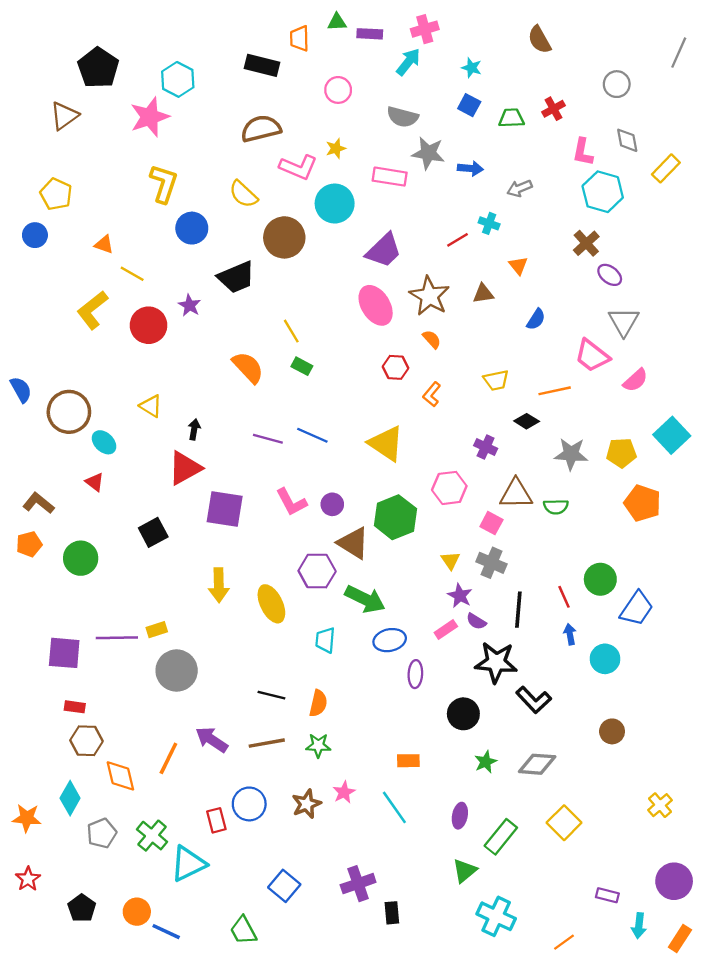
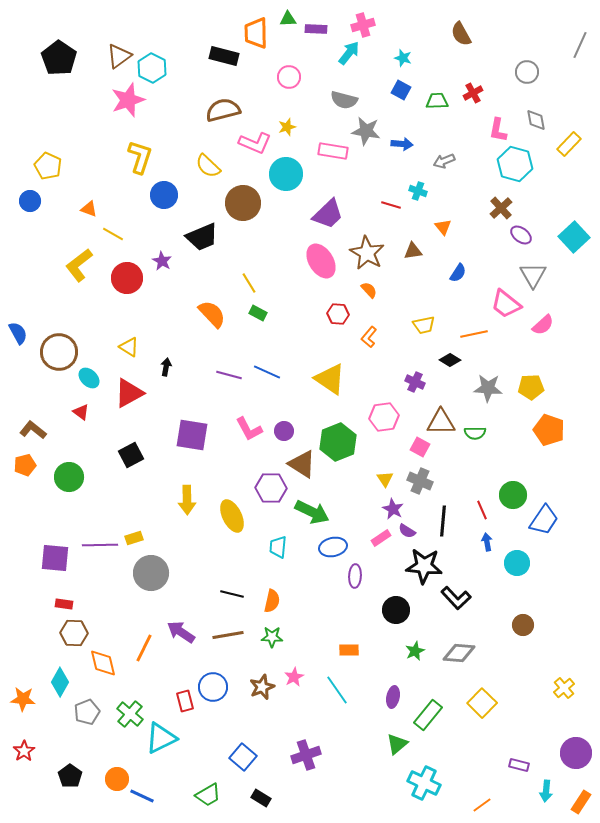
orange trapezoid: (299, 38) -> (256, 33), size x1.4
black pentagon: (98, 68) -> (59, 58), moved
brown triangle: (64, 116) -> (119, 56), moved
red line: (458, 240) -> (391, 205), turned 48
cyan square: (672, 435) -> (574, 237), moved
red triangle: (185, 468) -> (129, 393), moved
black rectangle: (392, 913) -> (261, 798), moved, turned -54
green trapezoid: (243, 930) -> (208, 795), turned -92

